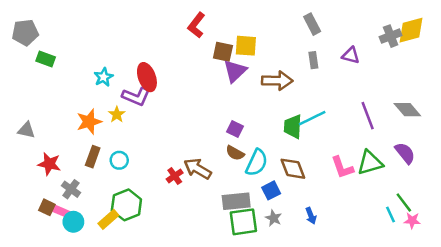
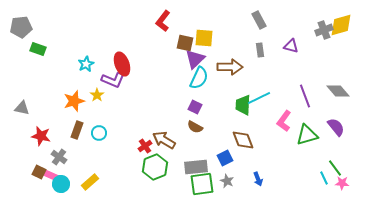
cyan semicircle: (257, 163) -> (199, 78), moved
pink L-shape: (342, 168) -> (284, 121), moved, turned 55
green hexagon: (126, 205) -> (155, 167), moved

